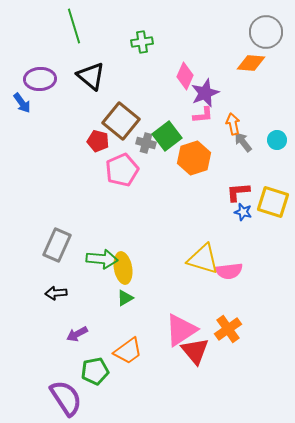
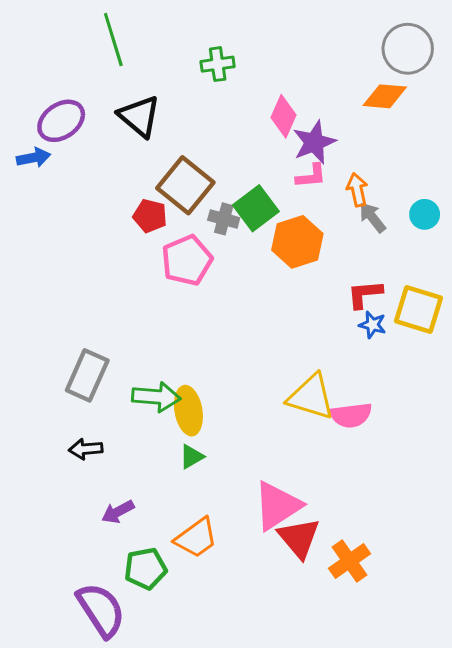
purple ellipse: (40, 79) -> (61, 121), turned -32
blue arrow: (22, 103) -> (34, 158), turned -65
orange cross: (228, 329) -> (349, 561), moved

